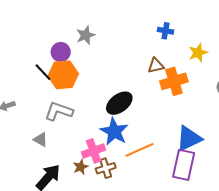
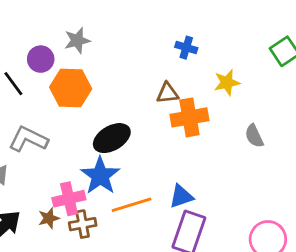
orange hexagon: (63, 75) -> (71, 88), moved
blue triangle: (189, 138) -> (181, 196), moved, size x0.7

